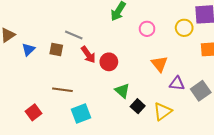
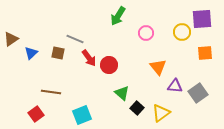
brown line: (62, 90) -> (51, 92), moved

